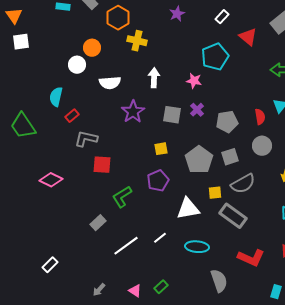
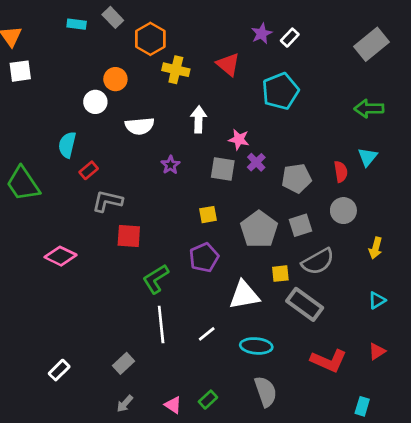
purple star: (177, 14) -> (262, 34), moved
red triangle: (248, 37) -> (228, 64), moved
pink star: (194, 81) -> (239, 139), moved
purple star: (133, 112) -> (170, 165), size x0.6
gray rectangle: (98, 223) -> (124, 363), moved
white line: (126, 246) -> (161, 324), moved, turned -60
gray semicircle: (219, 281) -> (266, 392), moved

